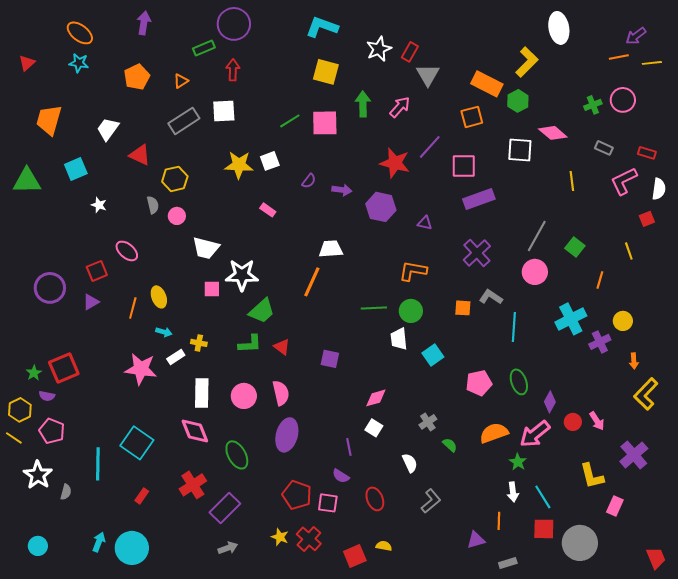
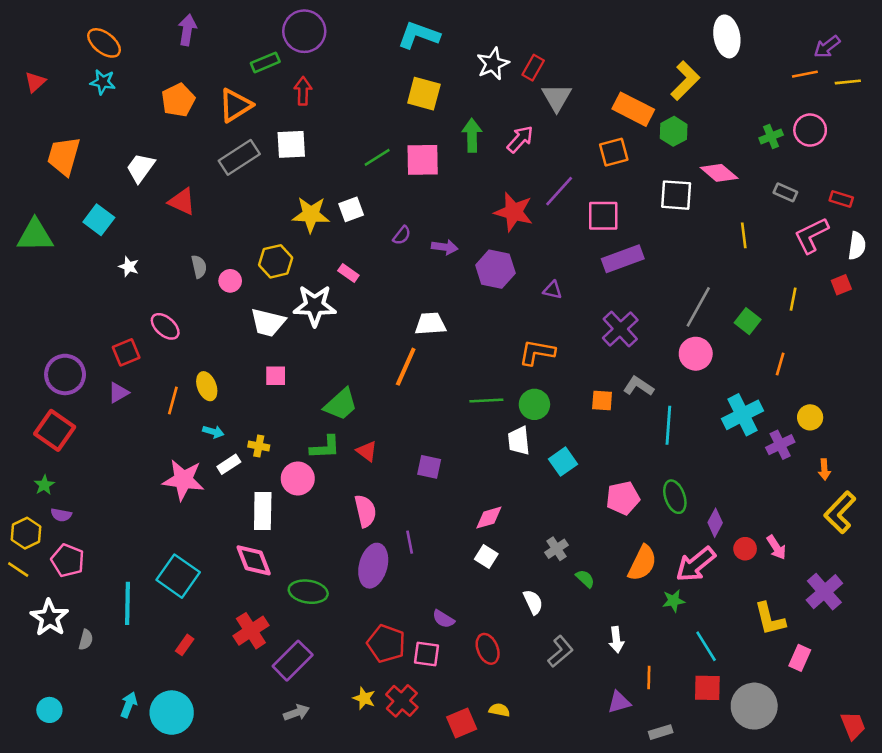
orange triangle: (181, 81) -> (235, 105), size x1.8
cyan square: (76, 169) -> (99, 220), turned -30
yellow hexagon: (175, 179) -> (276, 261), moved
yellow line: (629, 251) -> (793, 299), moved, turned 30
white star: (242, 275) -> (315, 306), moved
red square: (64, 368) -> (55, 430), moved, turned -32
pink circle: (244, 396) -> (298, 479), moved
orange semicircle: (494, 433) -> (642, 563), turned 136
purple line: (349, 447) -> (410, 542), moved
green ellipse: (237, 455) -> (308, 592), turned -52
green star: (518, 462) -> (674, 601), turned 30
white arrow: (513, 492) -> (616, 640), moved

